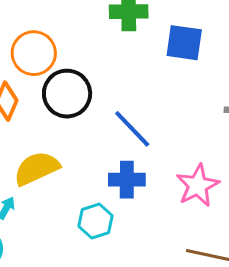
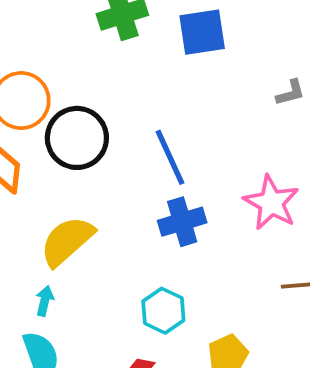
blue line: (132, 129) -> (170, 157), turned 36
cyan hexagon: (95, 221) -> (163, 311), moved

